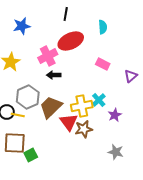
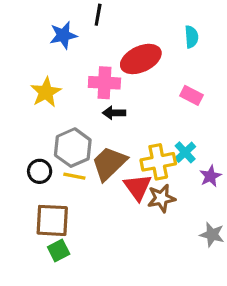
black line: (66, 14) -> (98, 15), moved
pink cross: (48, 56) -> (104, 83), turned 30
yellow line: (18, 115) -> (74, 176), moved
green square: (31, 155) -> (59, 250), moved

